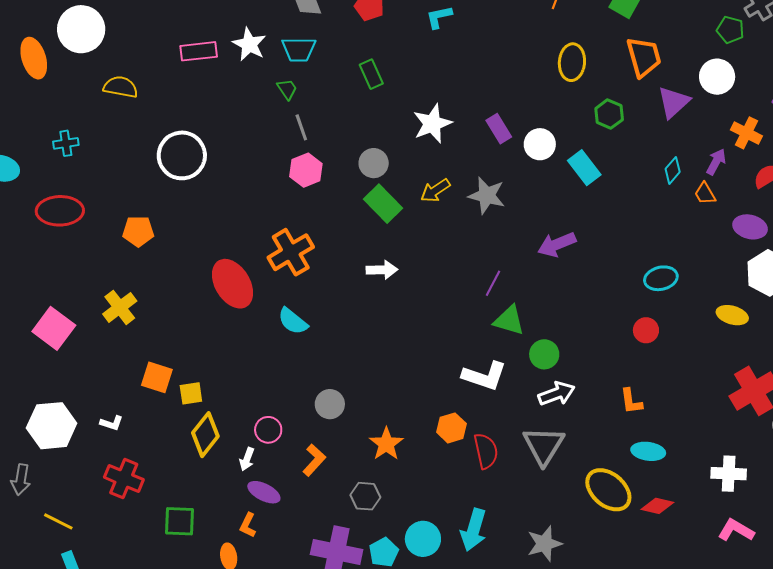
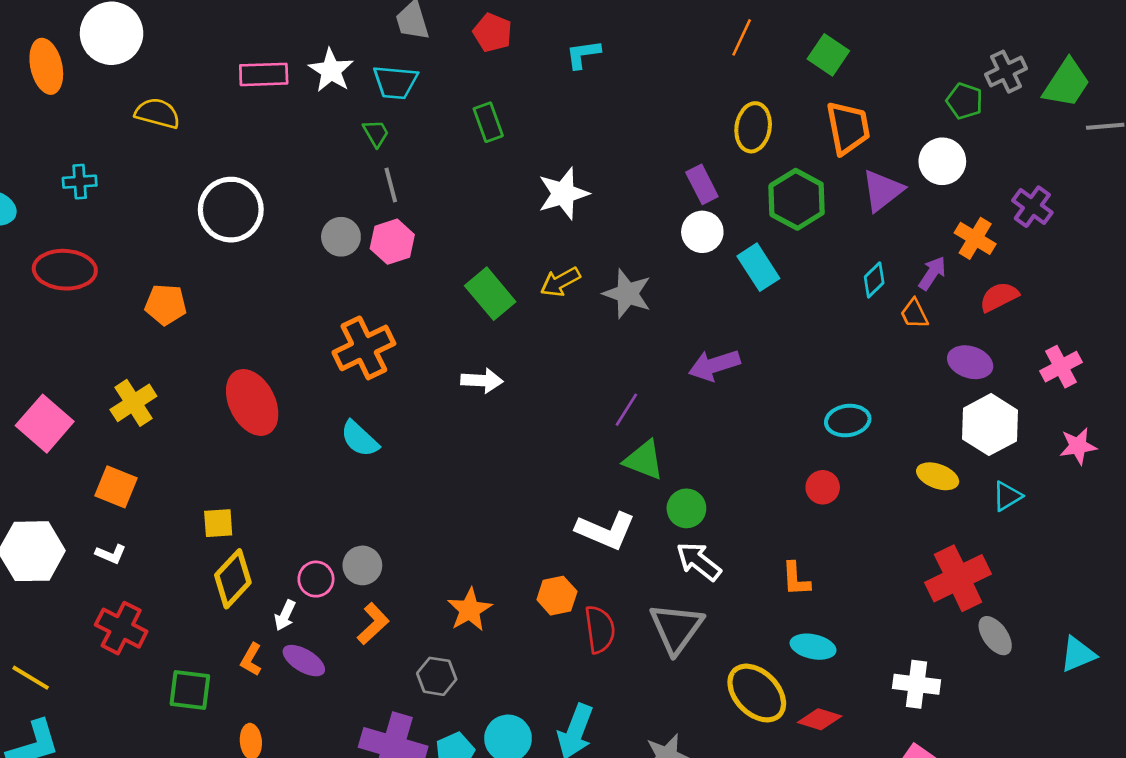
green hexagon: (609, 114) -> (797, 199), size x1.5
purple rectangle: (499, 129) -> (702, 184), moved
gray circle: (374, 163) -> (341, 237), moved
red ellipse: (232, 284) -> (252, 402), moved
orange square: (157, 377) -> (116, 487), moved
white arrow: (557, 394) -> (699, 561), turned -126
gray circle: (330, 404) -> (362, 565), moved
orange L-shape: (248, 525) -> (251, 660), moved

